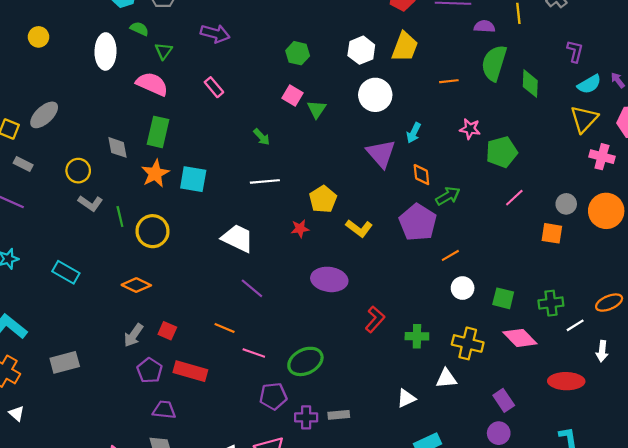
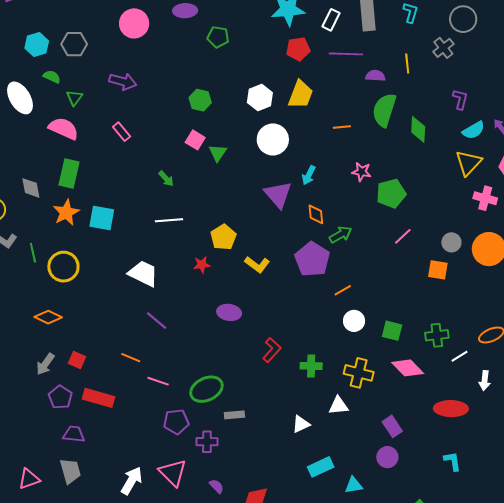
white ellipse: (106, 51) -> (20, 98), turned -32
purple ellipse: (329, 279) -> (229, 312), size x0.7
gray rectangle: (339, 415) -> (234, 415), moved

